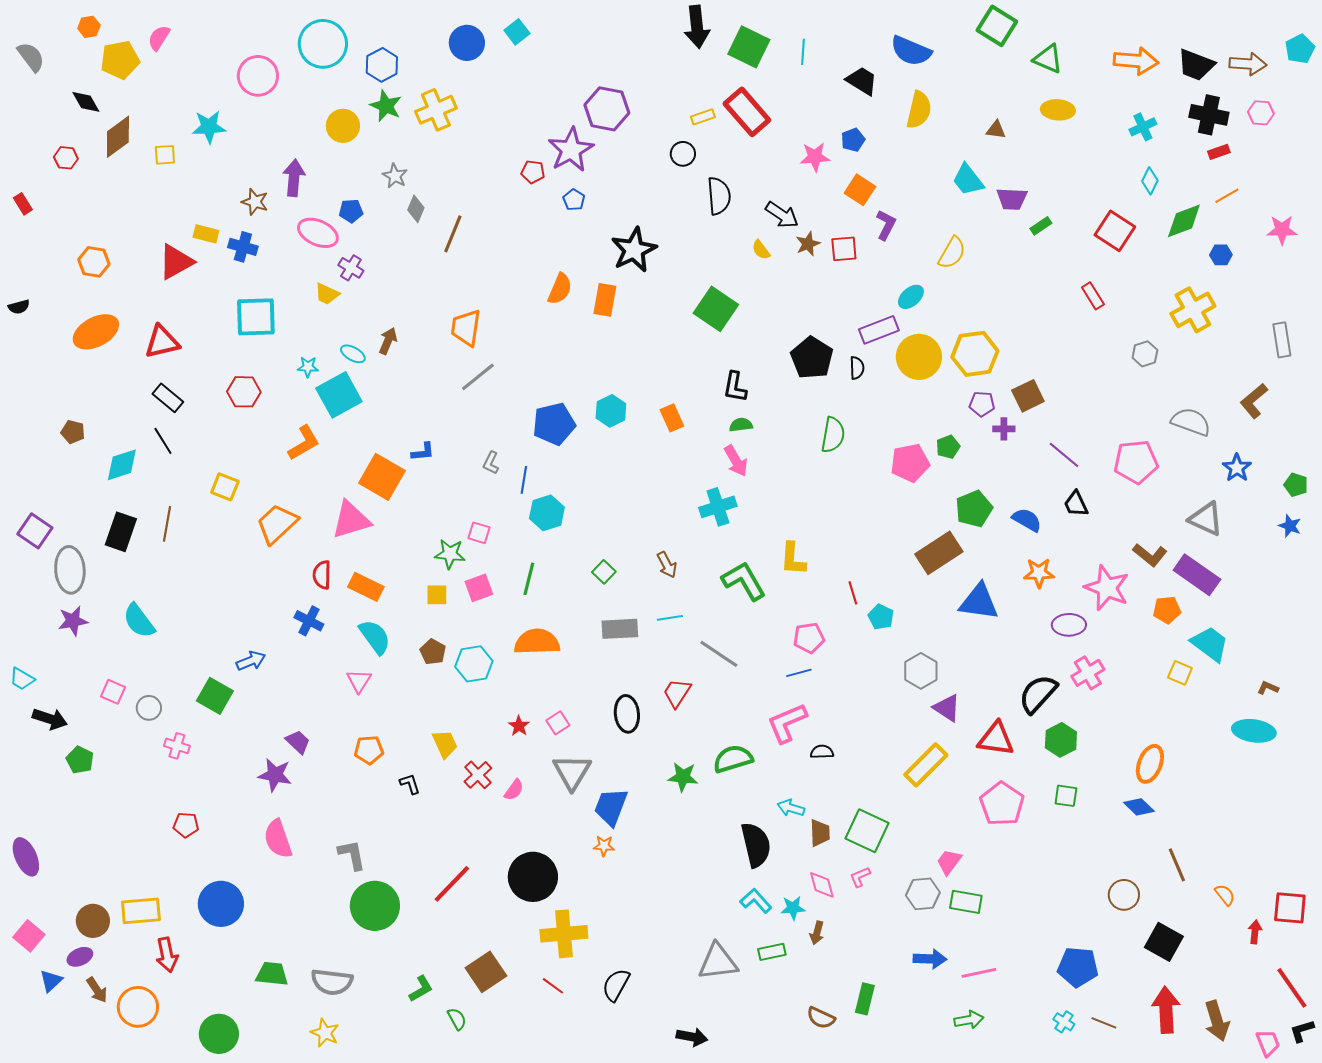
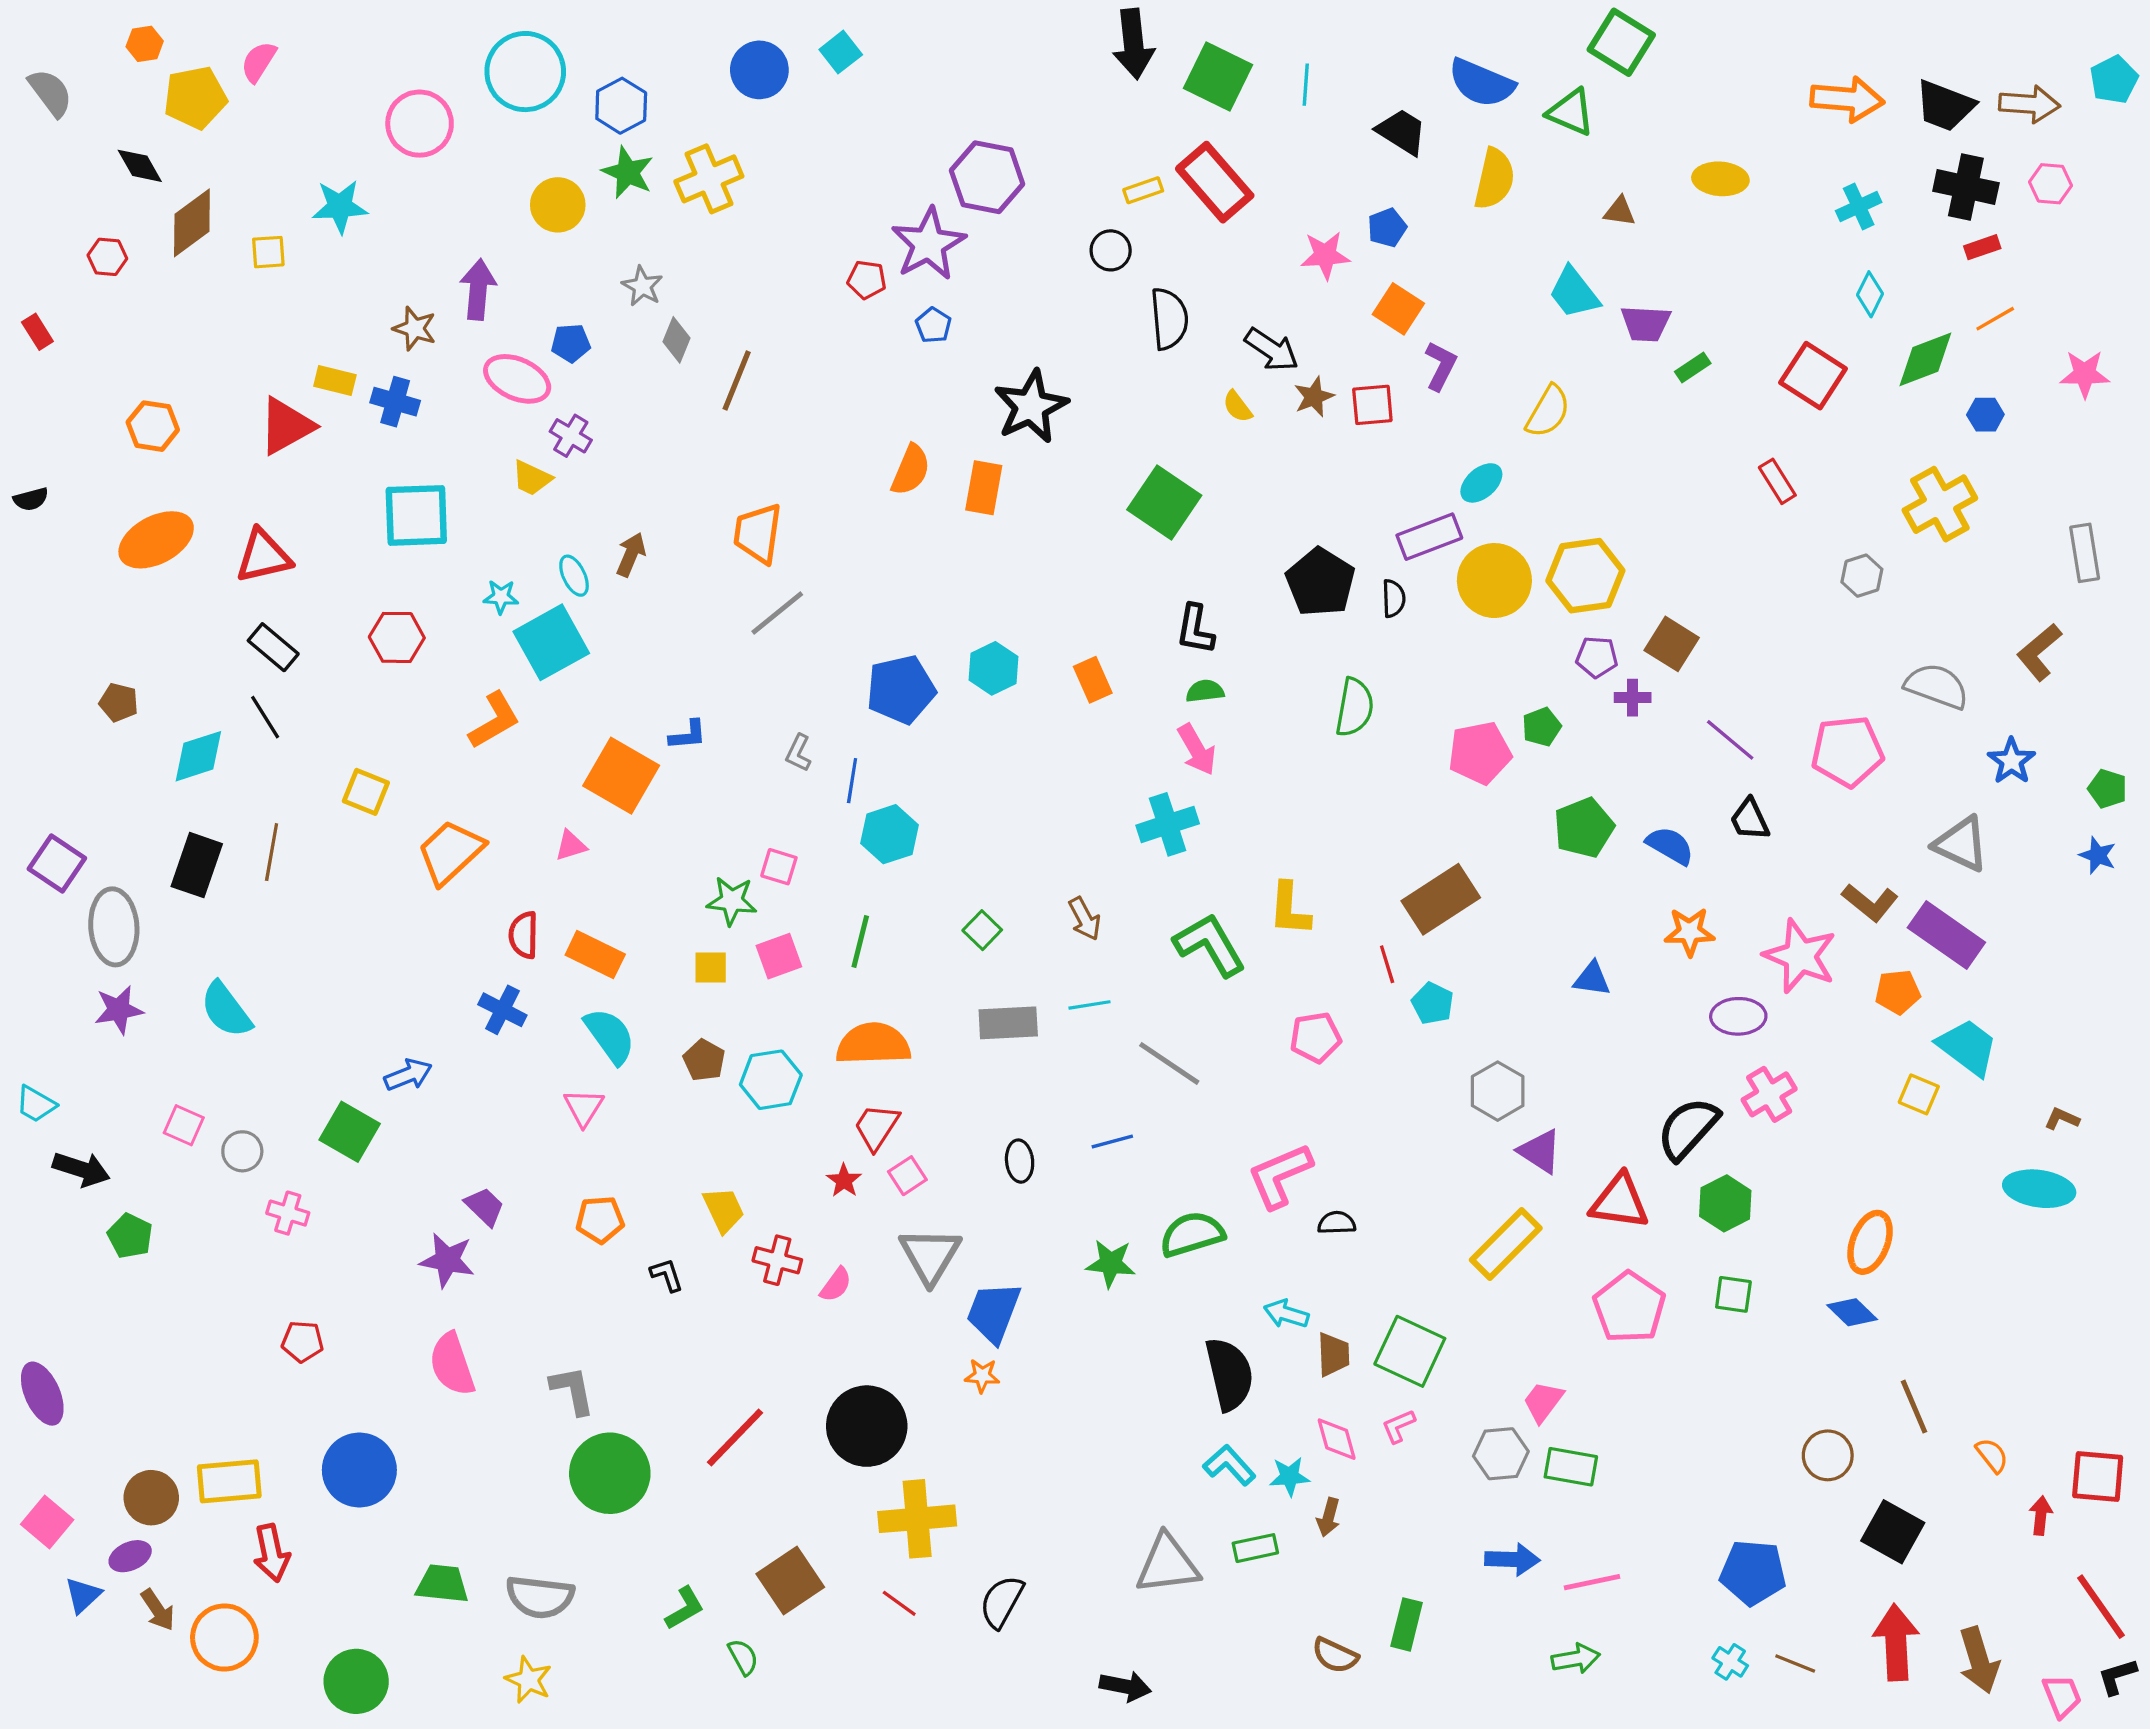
green triangle: (1048, 59) -> (1571, 112), moved
cyan ellipse: (353, 354) -> (574, 576), turned 35
brown square: (1028, 396) -> (1672, 644), turned -32
pink triangle: (351, 520) -> (571, 846), size x0.5
brown rectangle: (939, 553) -> (1441, 899), moved
blue triangle: (979, 602) -> (1592, 979), size x0.6
blue line: (799, 673) -> (1112, 1142), moved
red trapezoid: (677, 693) -> (876, 1127), moved
black ellipse: (627, 714) -> (1020, 1161), size x0.7
red cross: (478, 775) -> (777, 1260), turned -32

